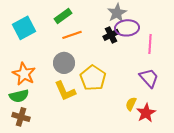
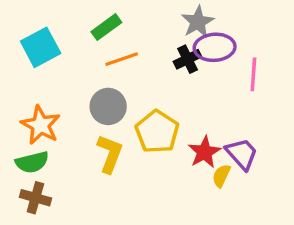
purple trapezoid: (149, 78) -> (242, 154), moved
yellow L-shape: (65, 91) -> (110, 154), turned -135
red star: (146, 113) -> (204, 152), moved

